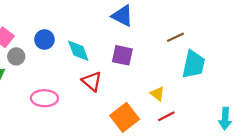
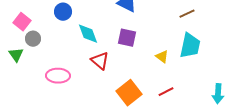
brown line: (175, 37) -> (187, 14), moved
blue circle: (44, 40) -> (63, 12), moved
yellow triangle: (157, 94) -> (162, 57), moved

